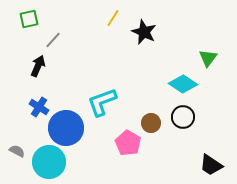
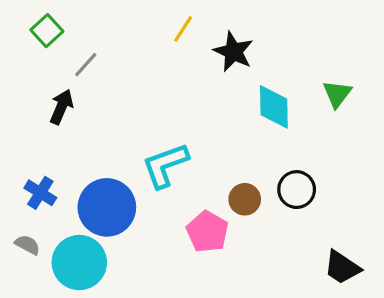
green square: (29, 19) -> (47, 31), turned -30
cyan diamond: (183, 84) -> (274, 107), moved, turned 56
blue cross: (39, 107) -> (40, 193), moved

